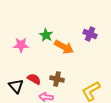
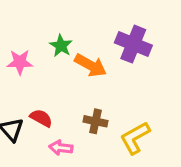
purple cross: (90, 34) -> (133, 44), size x1.5
brown cross: (57, 79) -> (95, 121), moved

